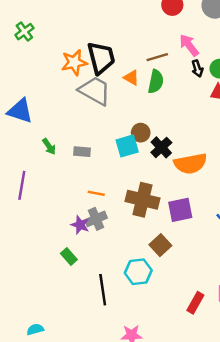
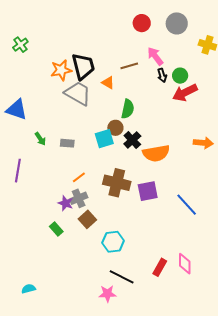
green semicircle: (156, 82) -> (128, 109), moved
orange line: (96, 193) -> (79, 177), turned -48
brown square: (160, 245) -> (87, 219), moved
black line: (103, 290) -> (122, 277), moved, turned -55

